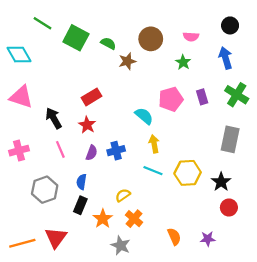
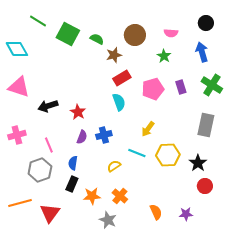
red rectangle: (92, 97) -> (122, 78), moved
cyan semicircle: (144, 116) -> (119, 102), moved, turned 30
black arrow: (54, 118) -> (48, 106), turned -78
yellow arrow: (154, 144) -> (148, 129), moved, turned -133
pink line: (60, 149) -> (49, 145), moved
yellow semicircle: (123, 195) -> (114, 166), moved
orange star: (103, 219) -> (92, 196), turned 30
orange line: (22, 243) -> (20, 203), moved

